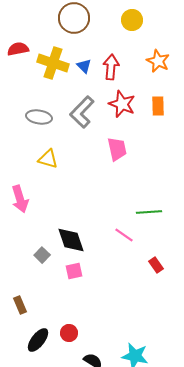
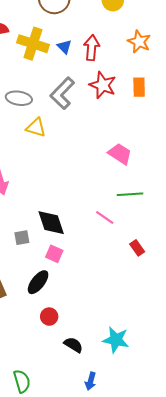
pink trapezoid: (117, 149) -> (120, 154), moved, turned -45
yellow triangle: (48, 159) -> (36, 128), moved
gray square: (42, 255) -> (22, 238), turned 35
pink square: (74, 271) -> (54, 254), turned 36
black ellipse: (38, 340) -> (38, 282), moved

